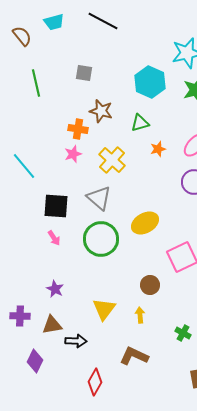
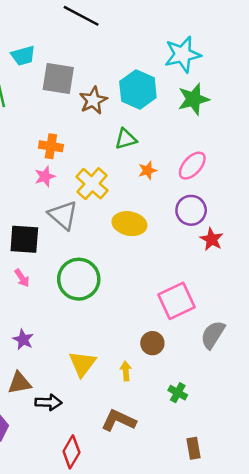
cyan trapezoid: (54, 22) -> (23, 56), moved
gray square: (84, 73) -> (58, 79), size x1.6
brown star: (101, 111) -> (93, 100), moved, turned 30
gray triangle: (99, 198) -> (63, 215), moved
yellow ellipse: (145, 223) -> (129, 224), moved, turned 40
brown circle: (150, 285) -> (152, 343), moved

